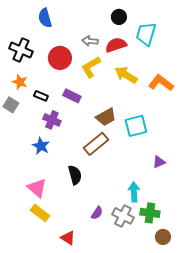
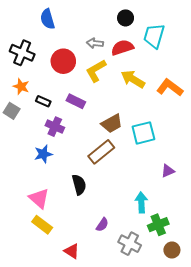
blue star: (41, 146) -> (43, 154), turned 30
green cross: (150, 213) -> (158, 225), turned -30
gray cross: (123, 216) -> (130, 244), moved

